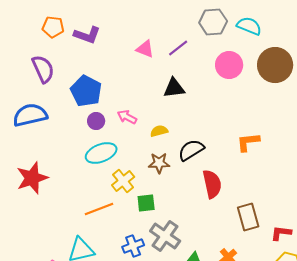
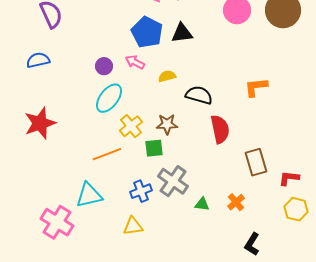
blue pentagon: (86, 91) -> (147, 32), moved
blue semicircle: (30, 115) -> (38, 60), size x0.7
black semicircle: (191, 150) -> (199, 95), turned 48
cyan ellipse: (101, 153) -> (109, 98), turned -32
brown star: (159, 163) -> (167, 124), moved

